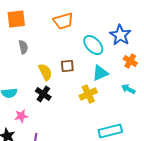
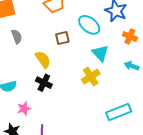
brown square: (67, 66) -> (62, 38), moved
cyan triangle: (100, 73) -> (100, 53), turned -42

